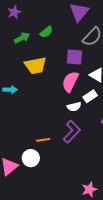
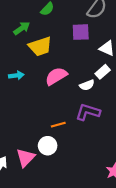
green arrow: (22, 38) -> (22, 28), moved
pink semicircle: (70, 82) -> (56, 76), moved, turned 40
purple L-shape: (72, 132) -> (88, 112), turned -110

